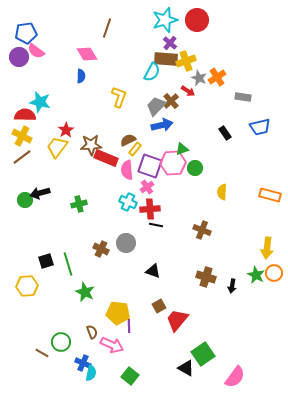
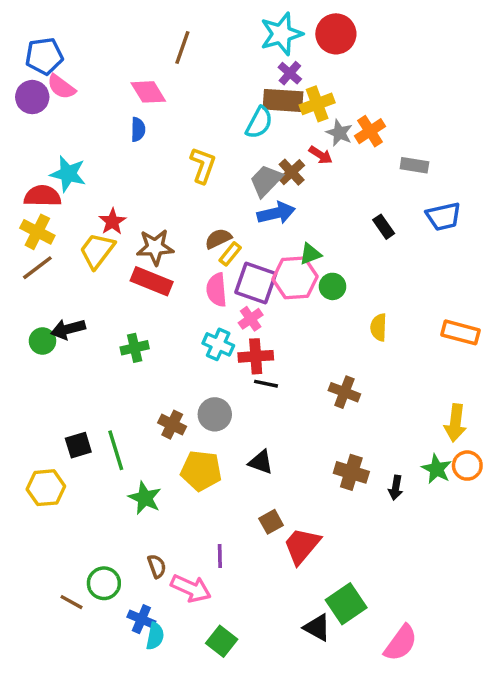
red rectangle: (106, 158) -> (152, 281), moved
yellow pentagon: (118, 313) -> (201, 471), moved

